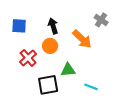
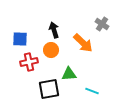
blue square: (19, 26) -> (20, 39), moved
red cross: (28, 58) -> (29, 62), turned 30

